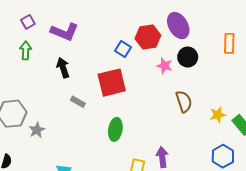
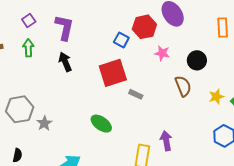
purple L-shape: (65, 32) -> (64, 27), turned -96
black circle: (188, 57) -> (197, 60), moved
gray rectangle: (78, 102) -> (136, 94), moved
green ellipse: (115, 129) -> (101, 124), moved, turned -60

